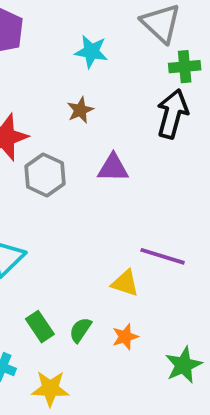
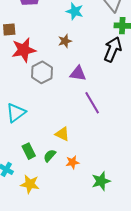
purple line: (163, 256) -> (92, 103), moved, turned 35
yellow triangle: (125, 283) -> (62, 134), moved

